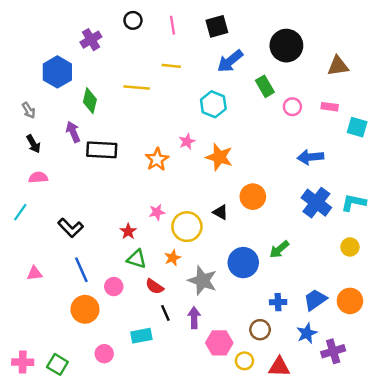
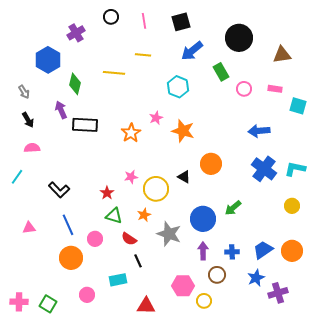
purple arrow: (194, 318) -> (203, 251), moved
red triangle: (279, 367) -> (146, 306), moved

